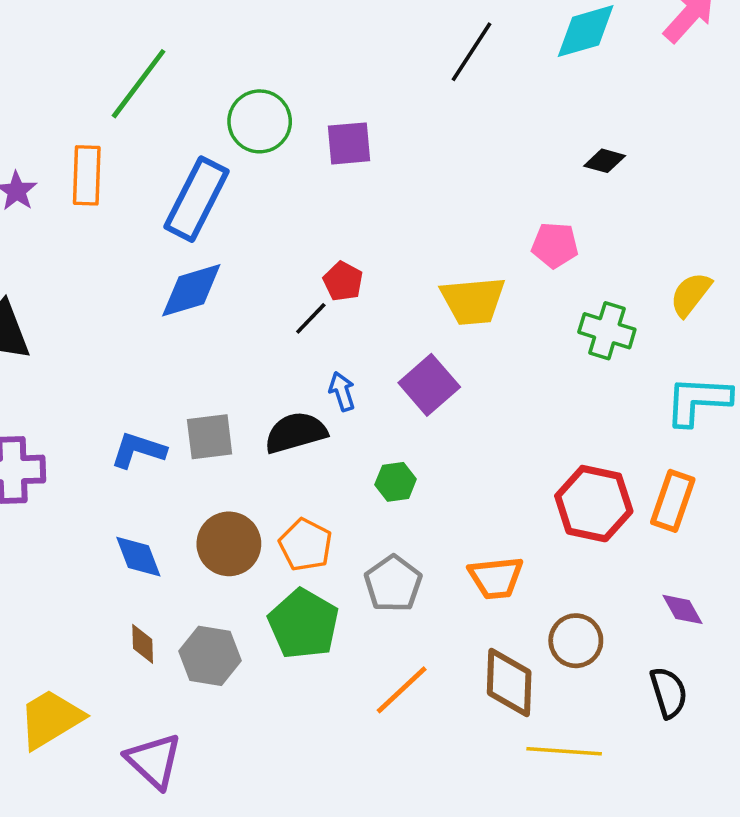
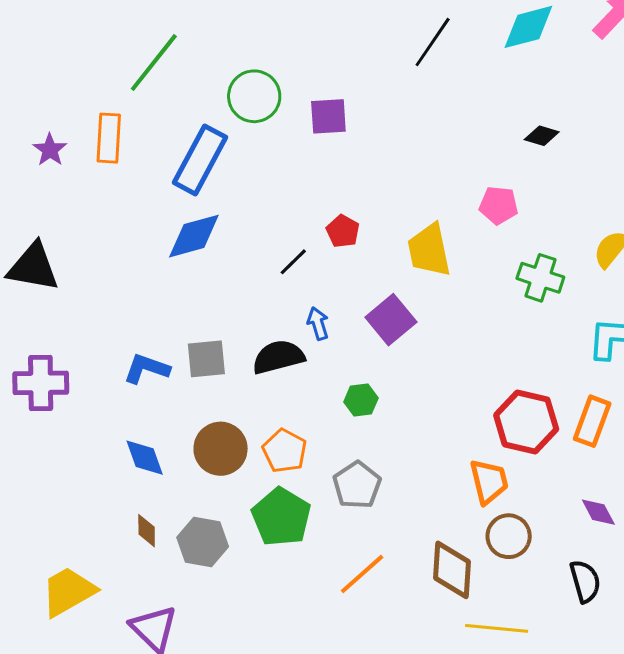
red pentagon: (343, 281) -> (343, 231), moved
yellow trapezoid: (473, 301) -> (429, 250), turned 82
orange trapezoid: (496, 578) -> (489, 481), moved, turned -99

